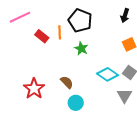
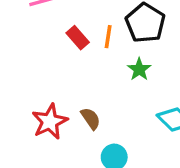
brown semicircle: (67, 82) -> (91, 119), moved

